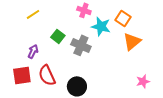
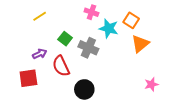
purple arrow: (33, 51) -> (40, 54), turned 40
red semicircle: (47, 75) -> (61, 66), moved

